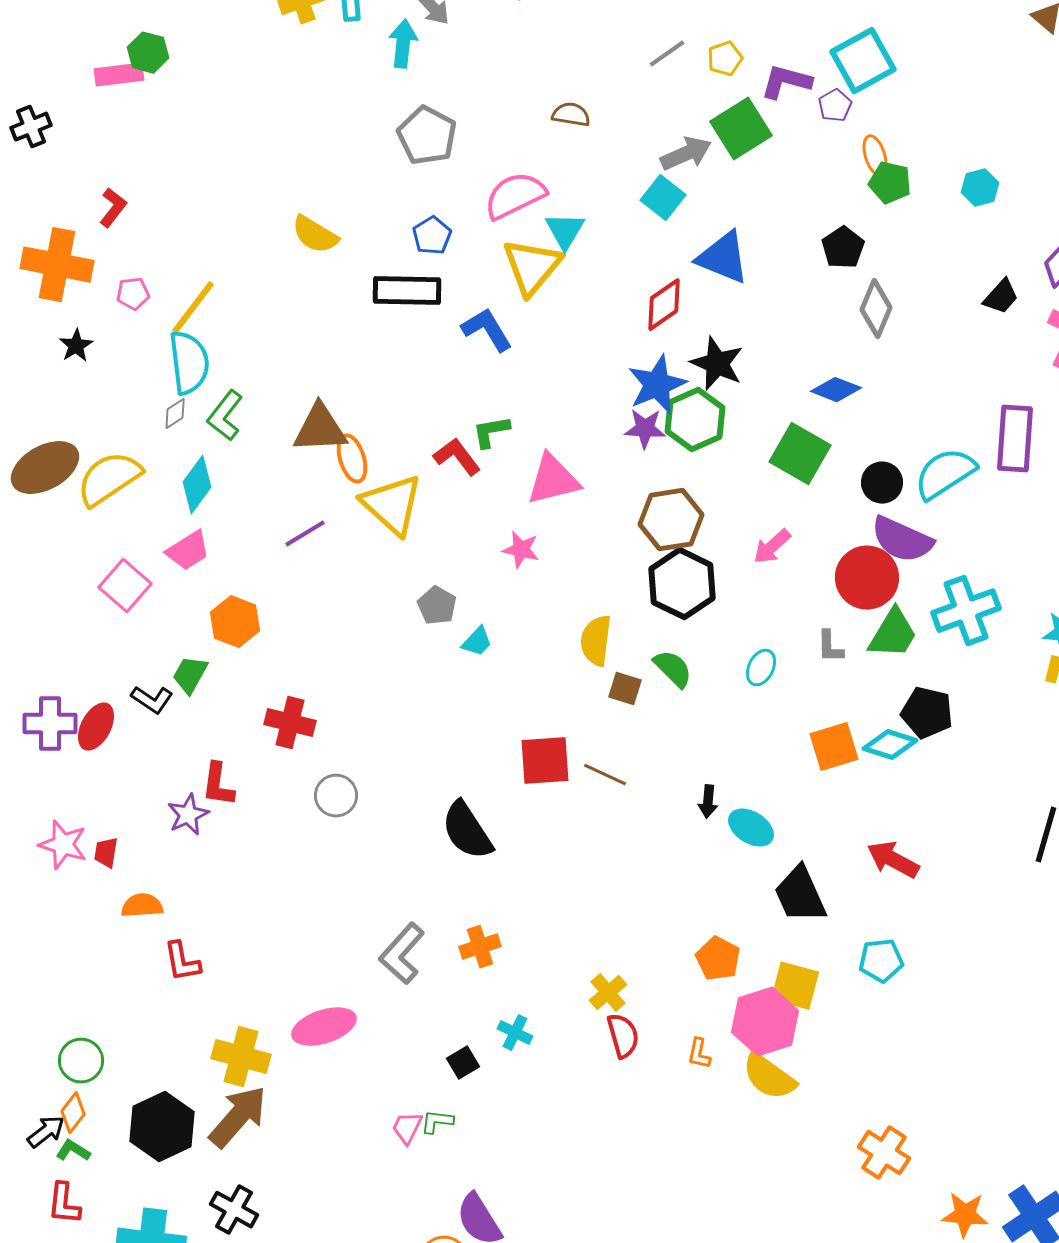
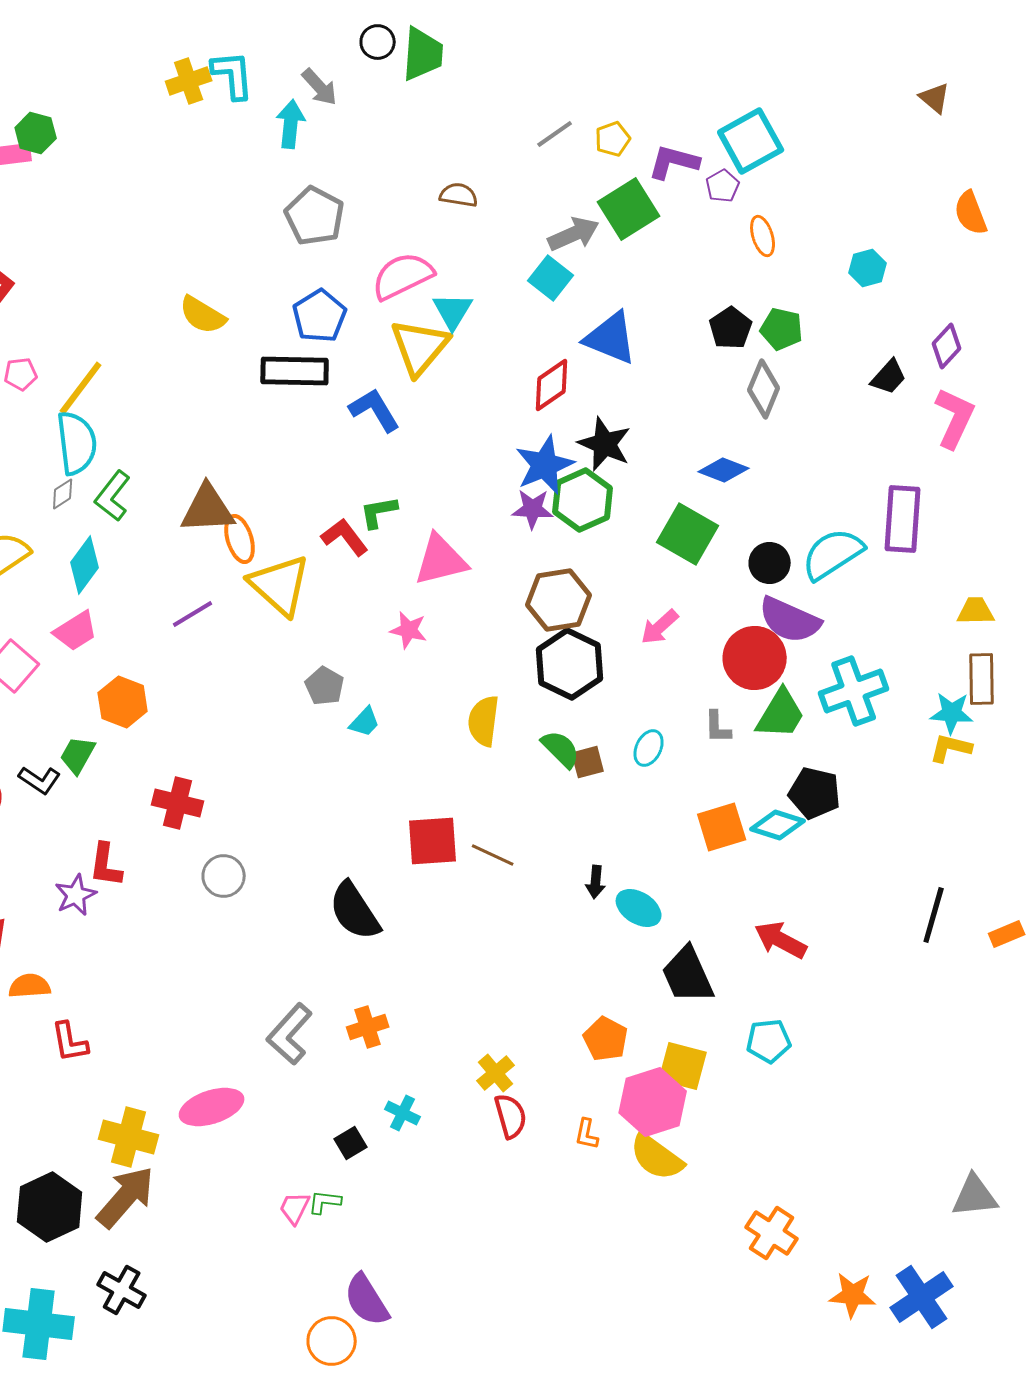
green pentagon: (890, 183) -> (782, 329), moved
blue pentagon: (432, 236) -> (320, 316), size x1.4
brown square: (625, 689) -> (588, 762), moved, turned -32

